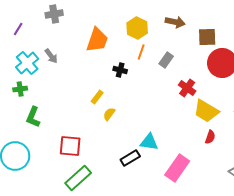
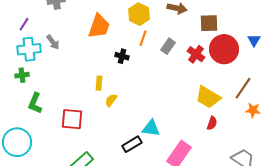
purple line: (18, 29) -> (24, 24), moved
cyan cross: (27, 63) -> (29, 49), turned 35
red cross: (187, 88) -> (196, 54), moved
yellow rectangle: (97, 97) -> (99, 83), turned -32
red square: (70, 146) -> (72, 119), moved

